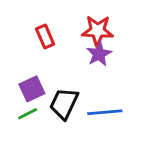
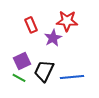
purple star: (99, 54) -> (53, 38), moved
green line: (28, 114) -> (19, 78), turned 56

